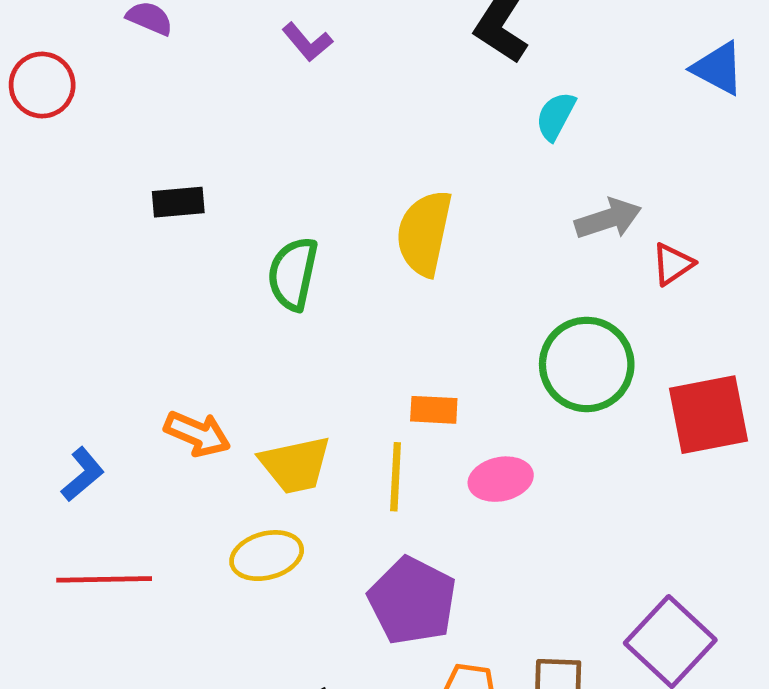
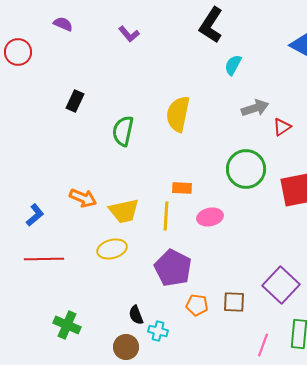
black rectangle: (178, 202) -> (75, 101), turned -60

